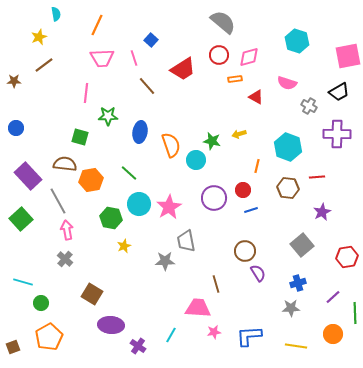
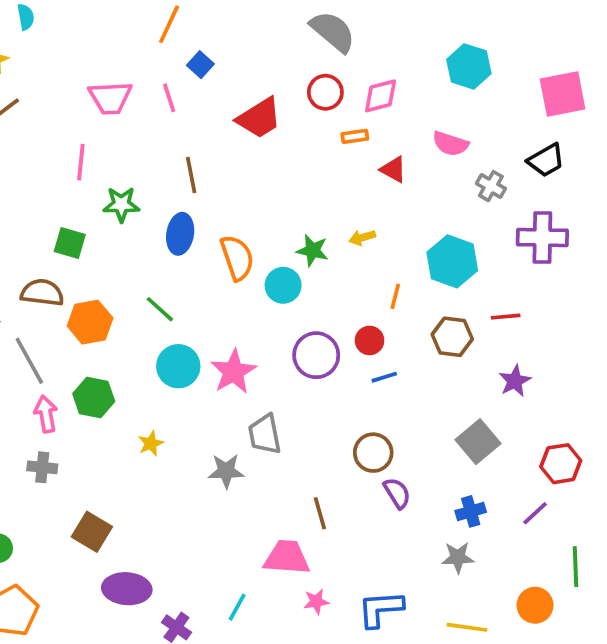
orange line: (97, 25) -> (169, 24), moved
brown line: (147, 86) -> (191, 175), moved, turned 30
green hexagon: (111, 218) -> (94, 397), moved
gray cross: (65, 259) -> (42, 467), turned -35
purple line: (333, 297) -> (535, 513), moved

